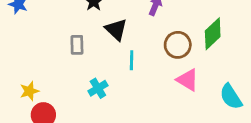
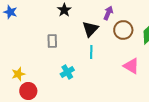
black triangle: (116, 29) -> (90, 29), moved, turned 30
brown circle: (178, 45) -> (123, 30), moved

